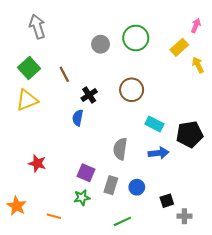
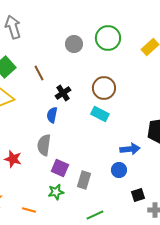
cyan rectangle: (154, 124) -> (100, 114), moved
gray semicircle: (120, 149) -> (44, 145), moved
blue circle: (137, 187) -> (119, 170), moved

